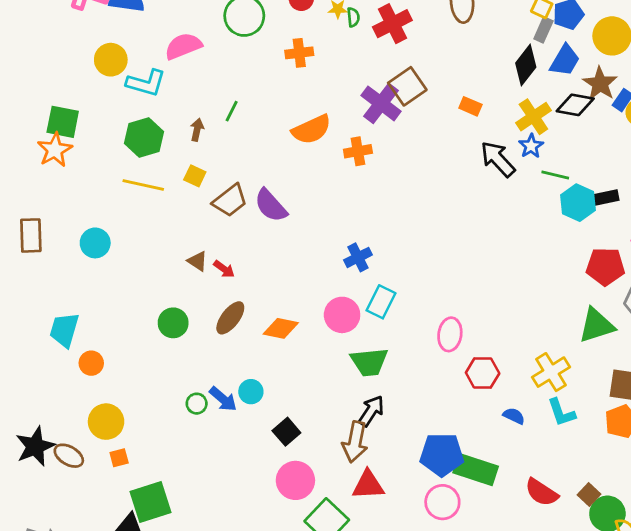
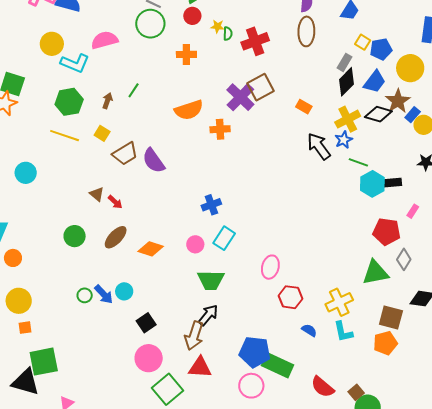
gray rectangle: (543, 30) -> (344, 62), moved
pink circle: (342, 315) -> (195, 244), size x0.7

